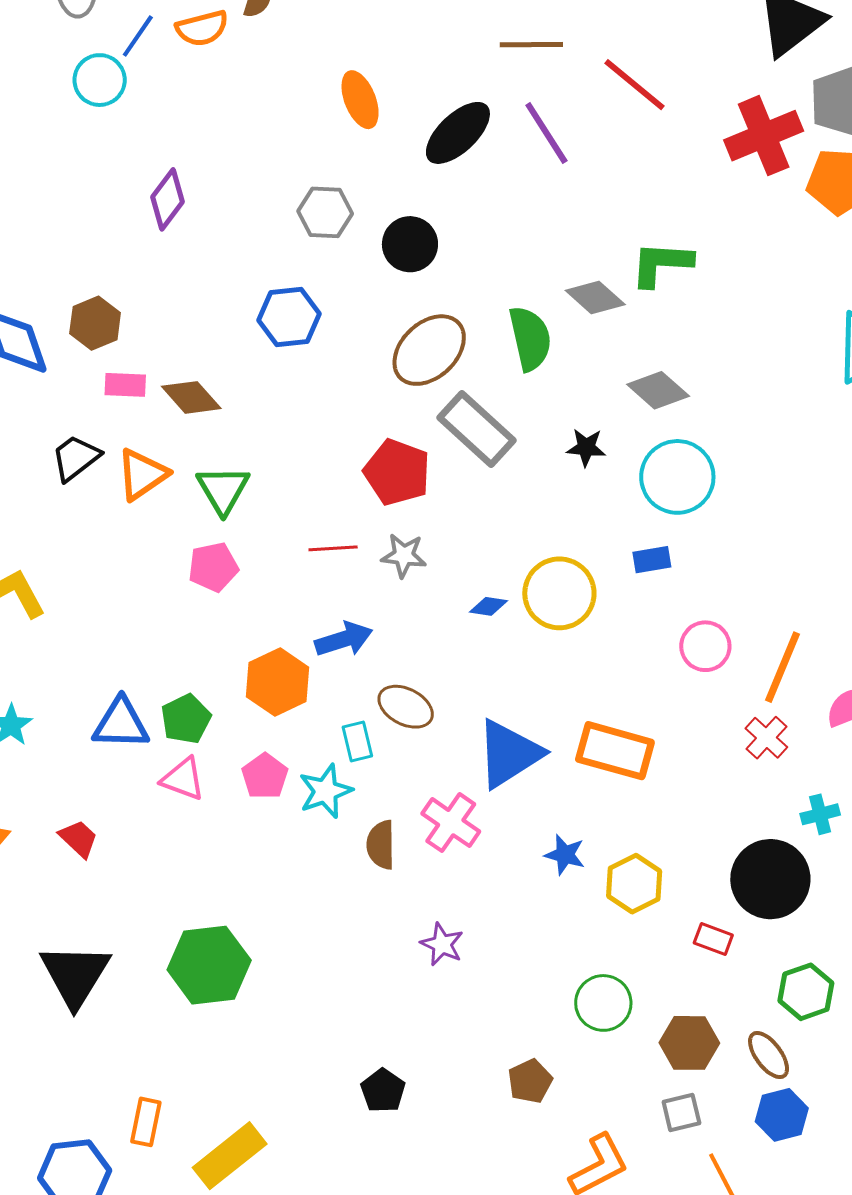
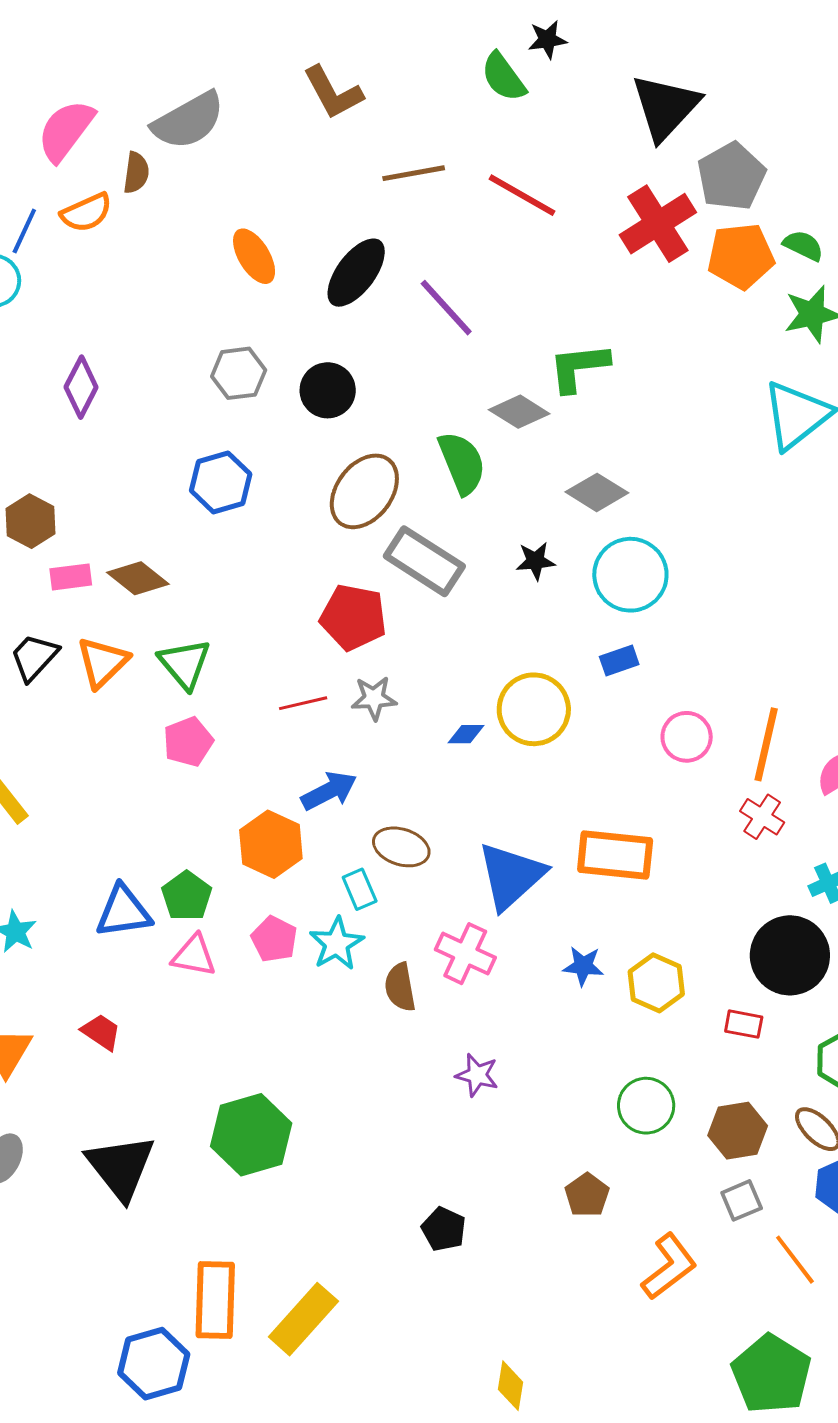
purple line: (546, 133) -> (446, 308), moved
orange rectangle: (146, 1122) -> (215, 1300), size x1.6

